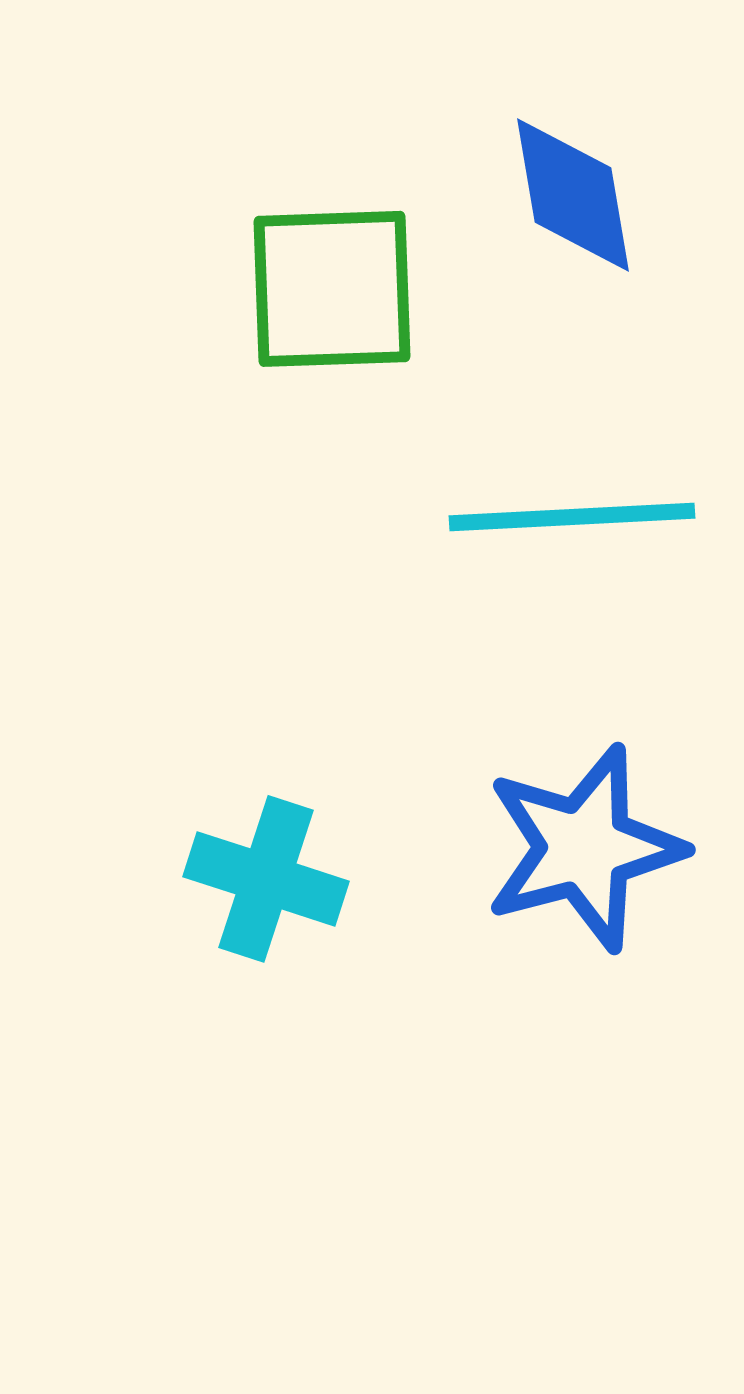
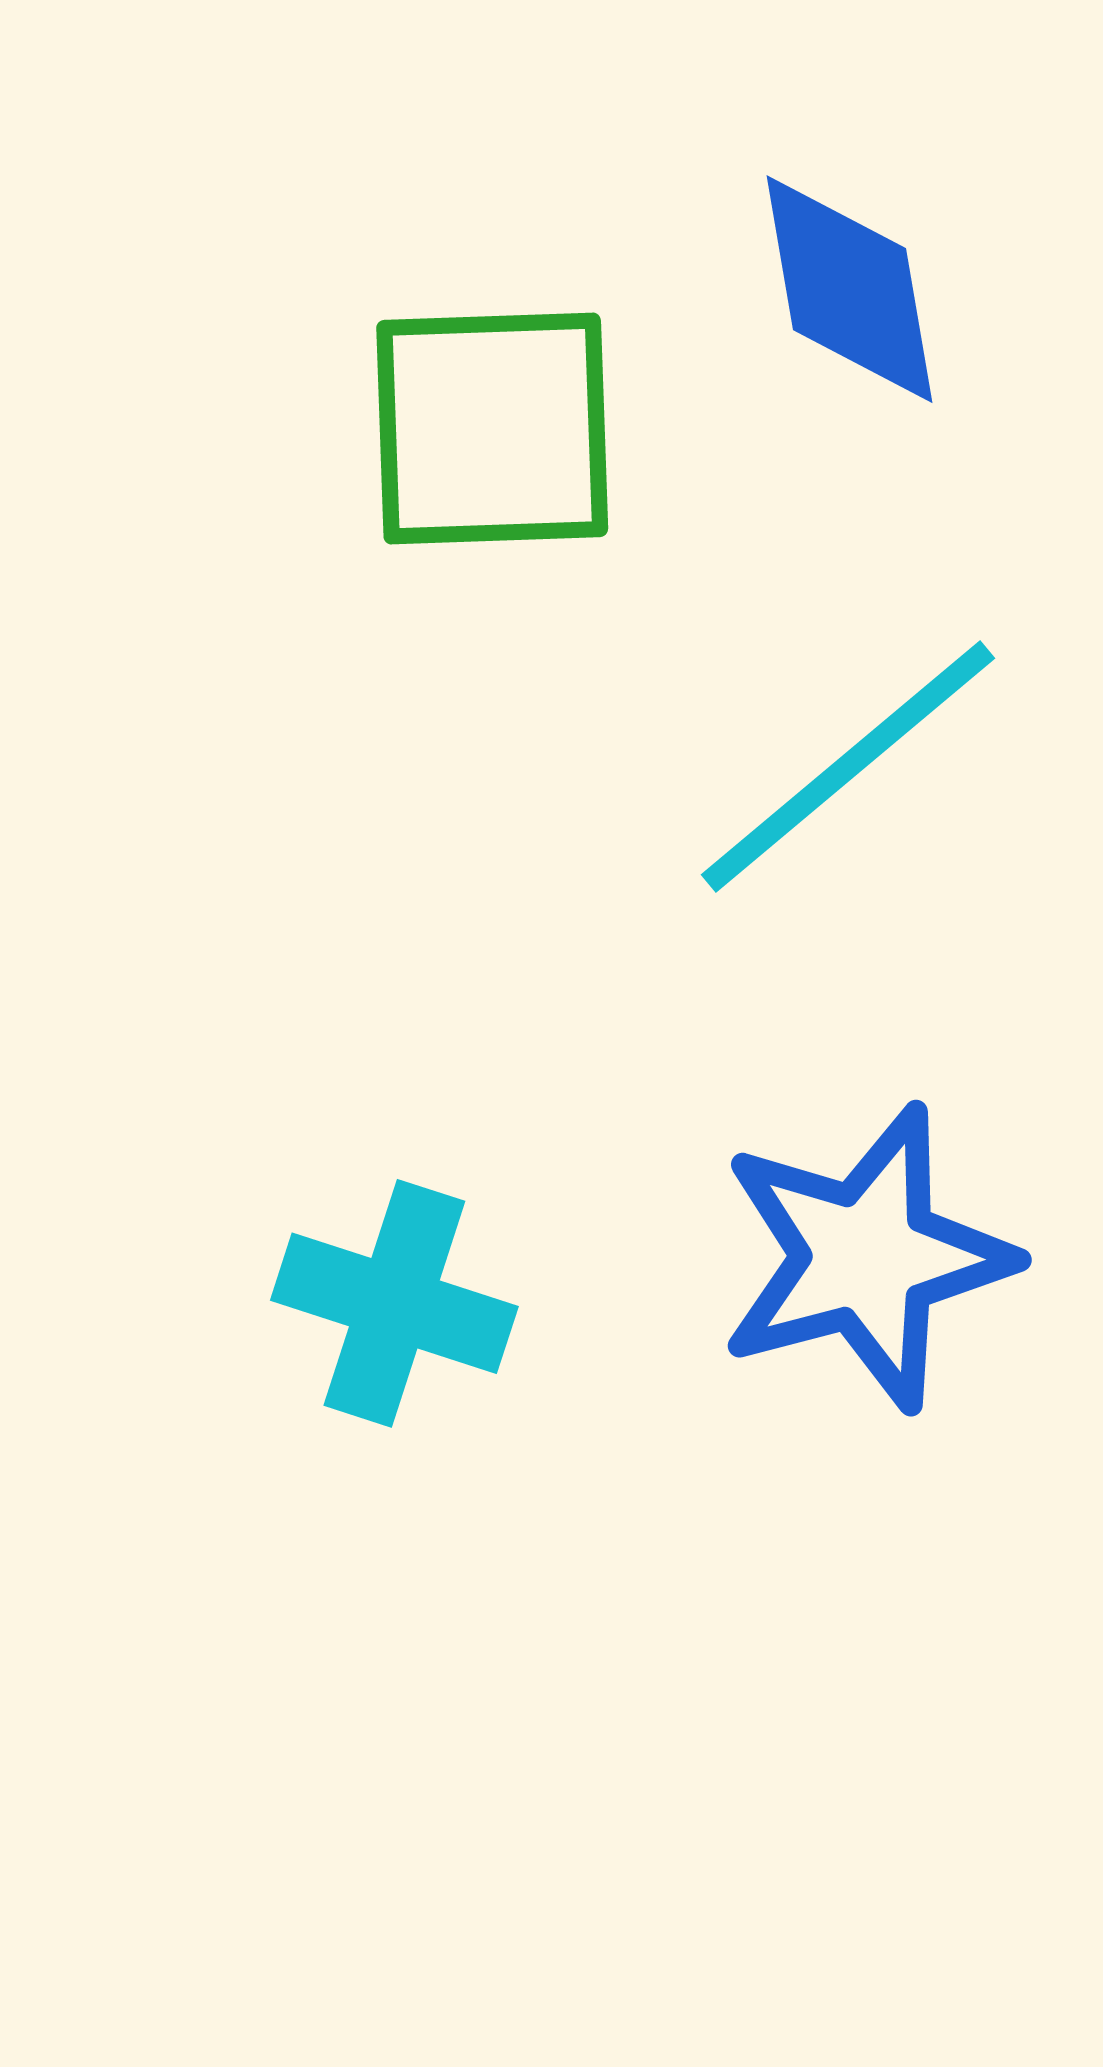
cyan line: (572, 517) -> (848, 767), turned -37

